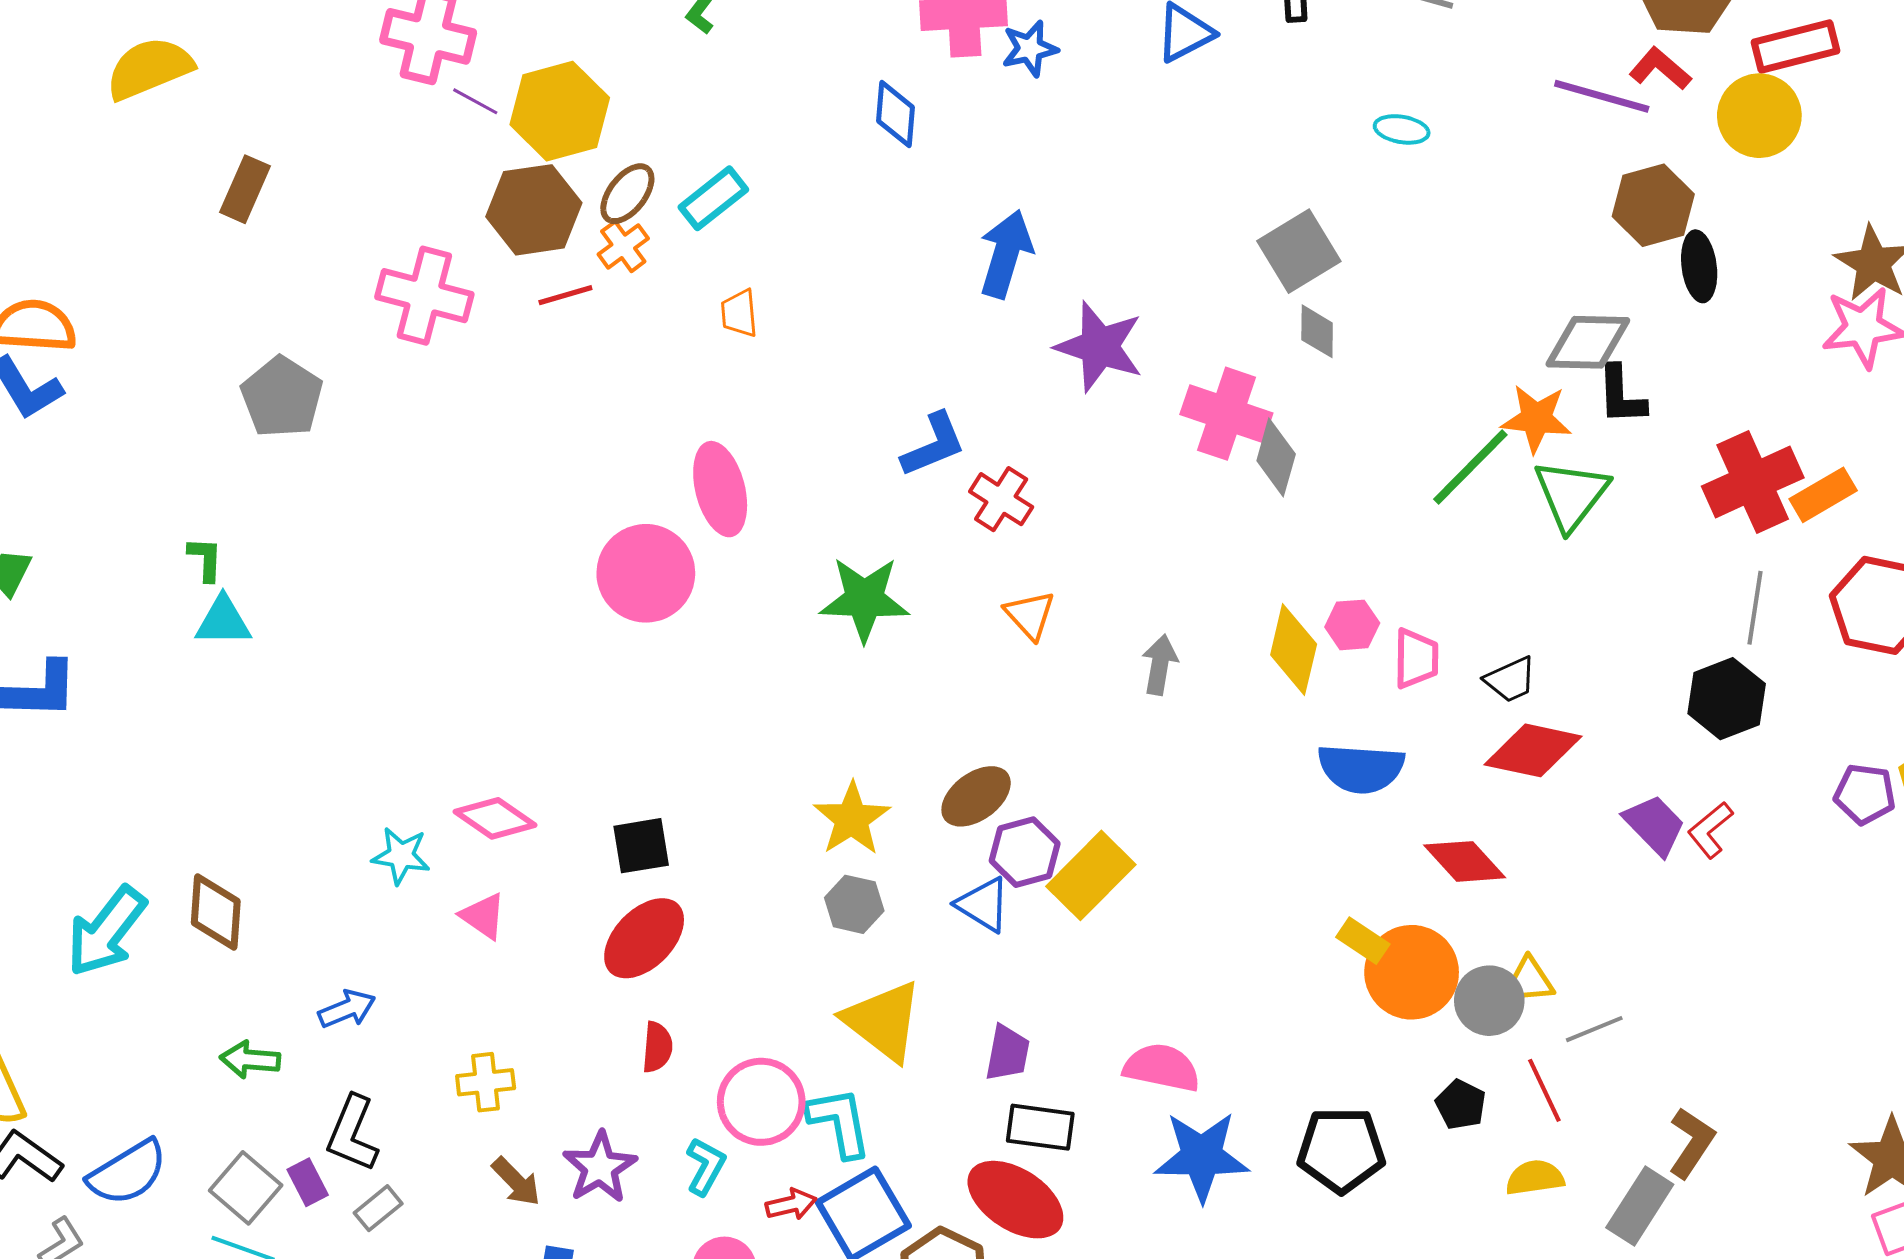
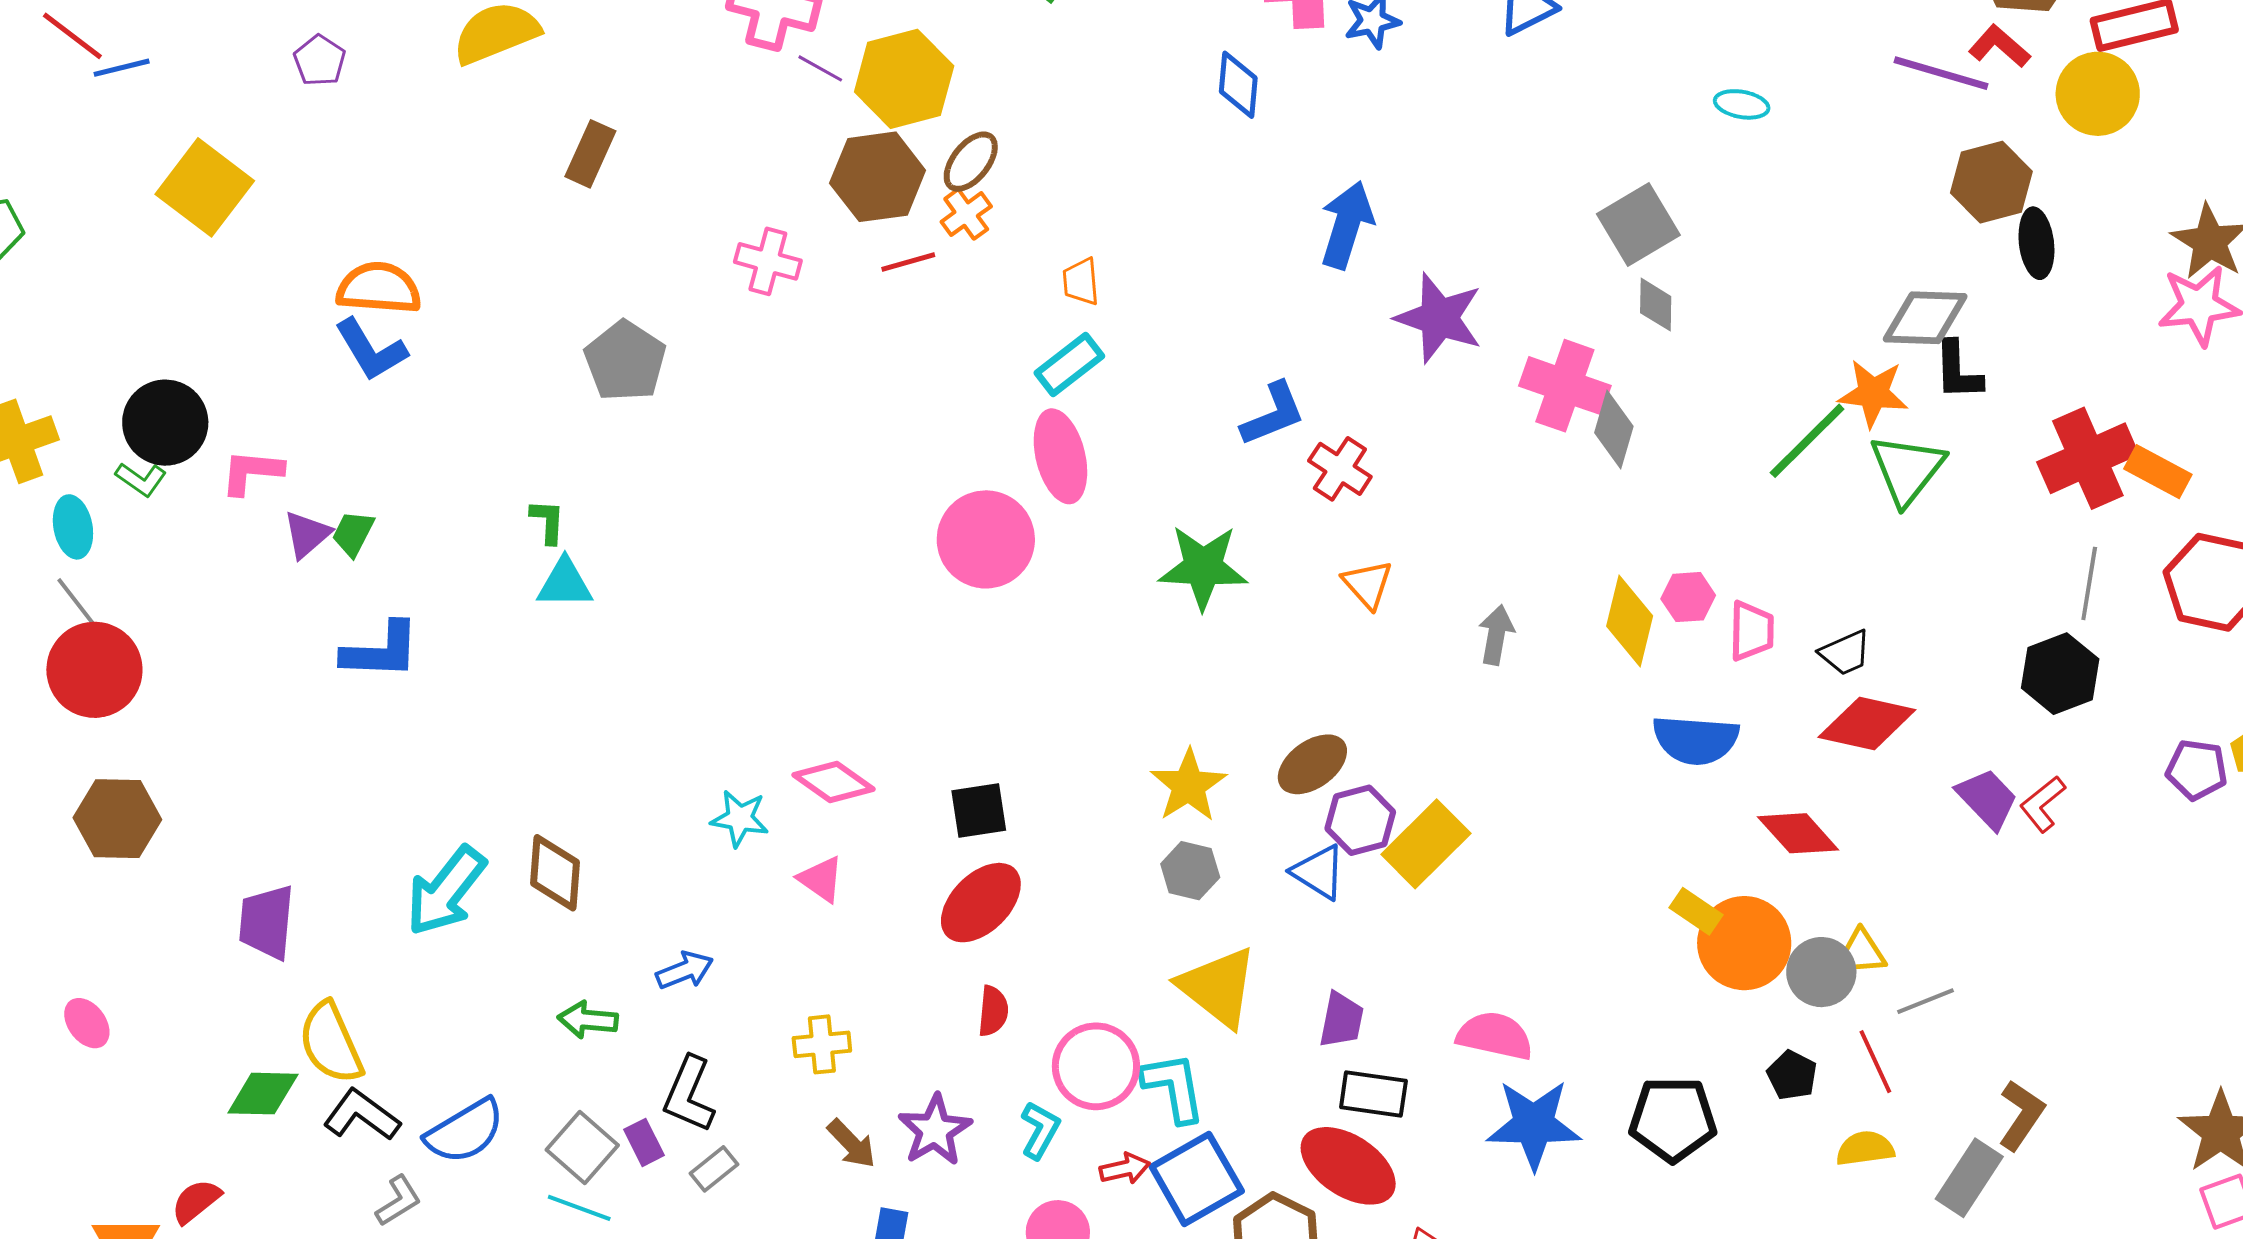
cyan rectangle: (713, 198) -> (1069, 365), moved
pink cross: (424, 296) -> (768, 261), size x0.7
orange rectangle: (1823, 495) -> (2158, 472), turned 58

